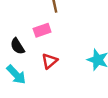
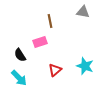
red triangle: (50, 61) -> (55, 70), moved

